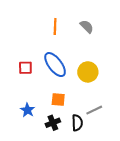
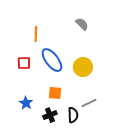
orange line: (55, 26) -> (36, 34), moved

